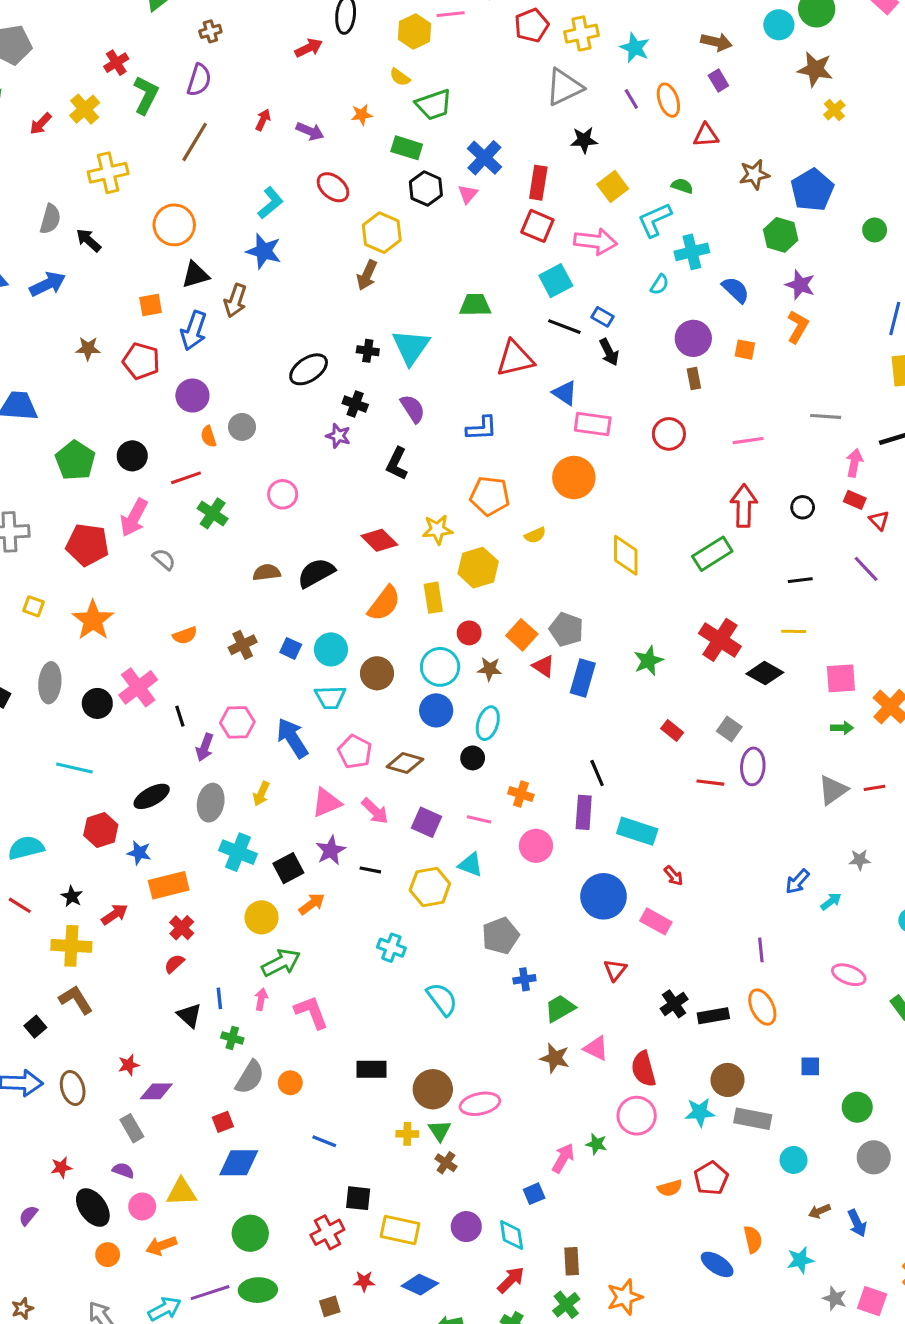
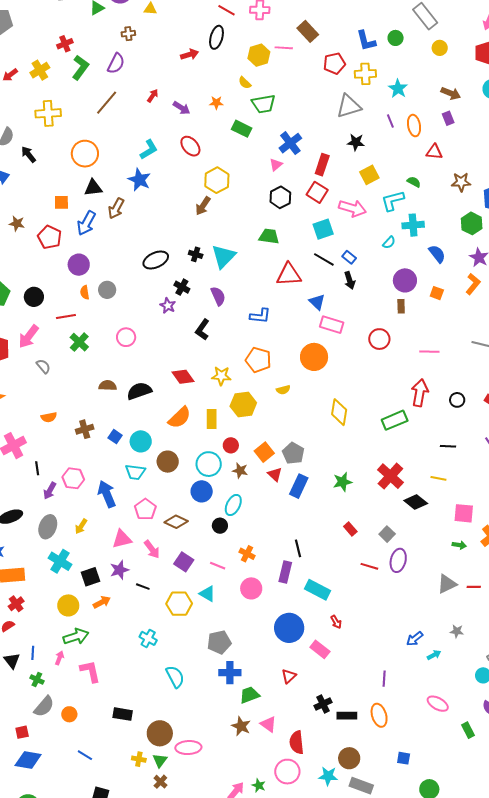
black hexagon: (426, 189) -> (280, 197), moved
blue cross: (524, 979) -> (230, 673), size x1.5

